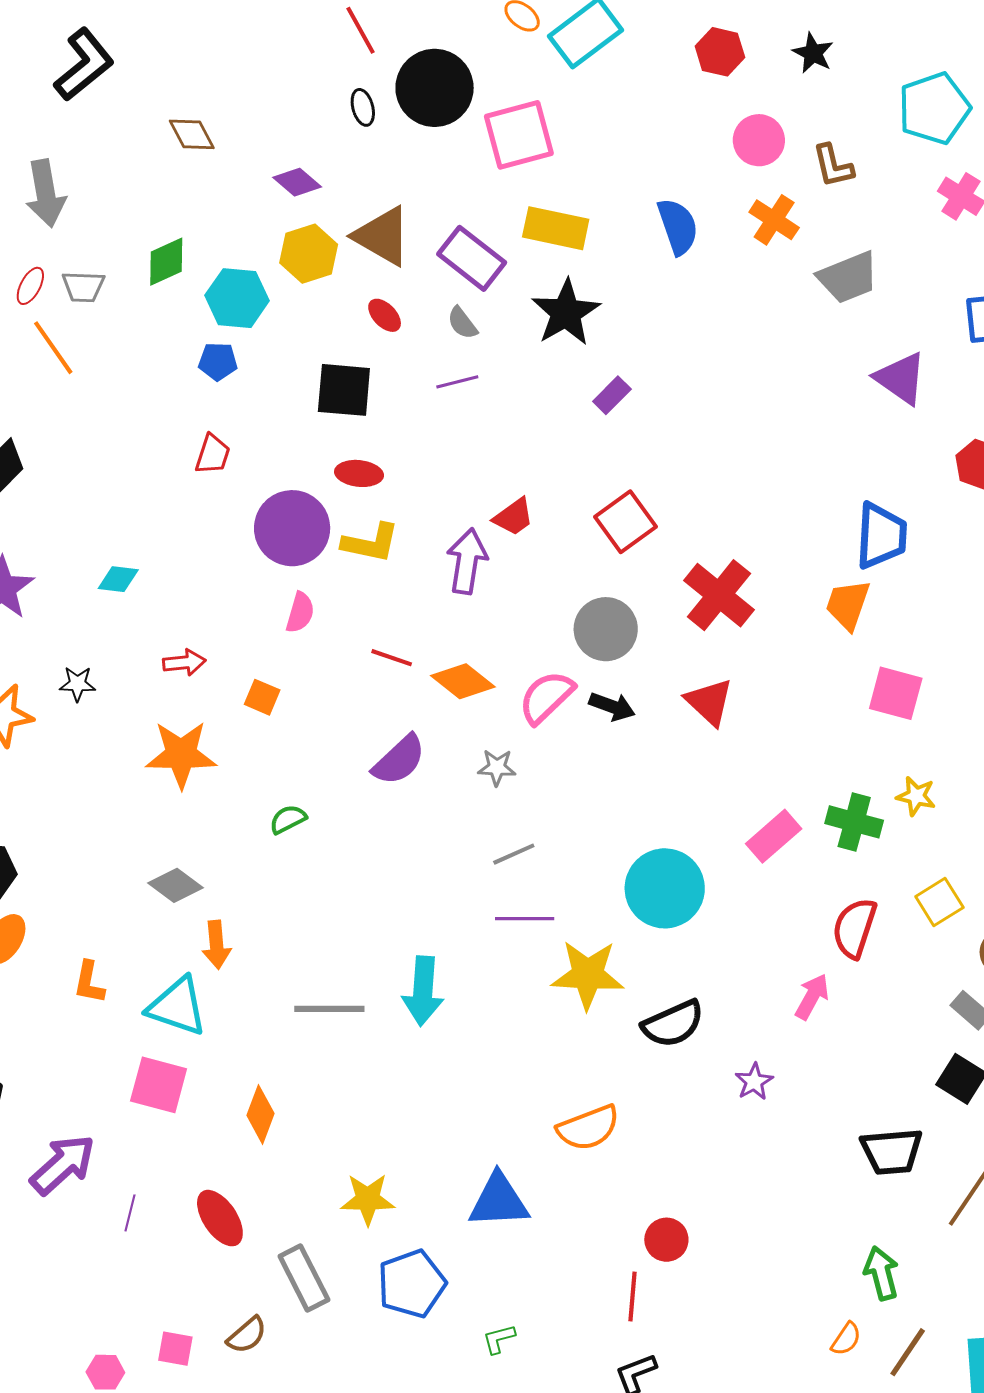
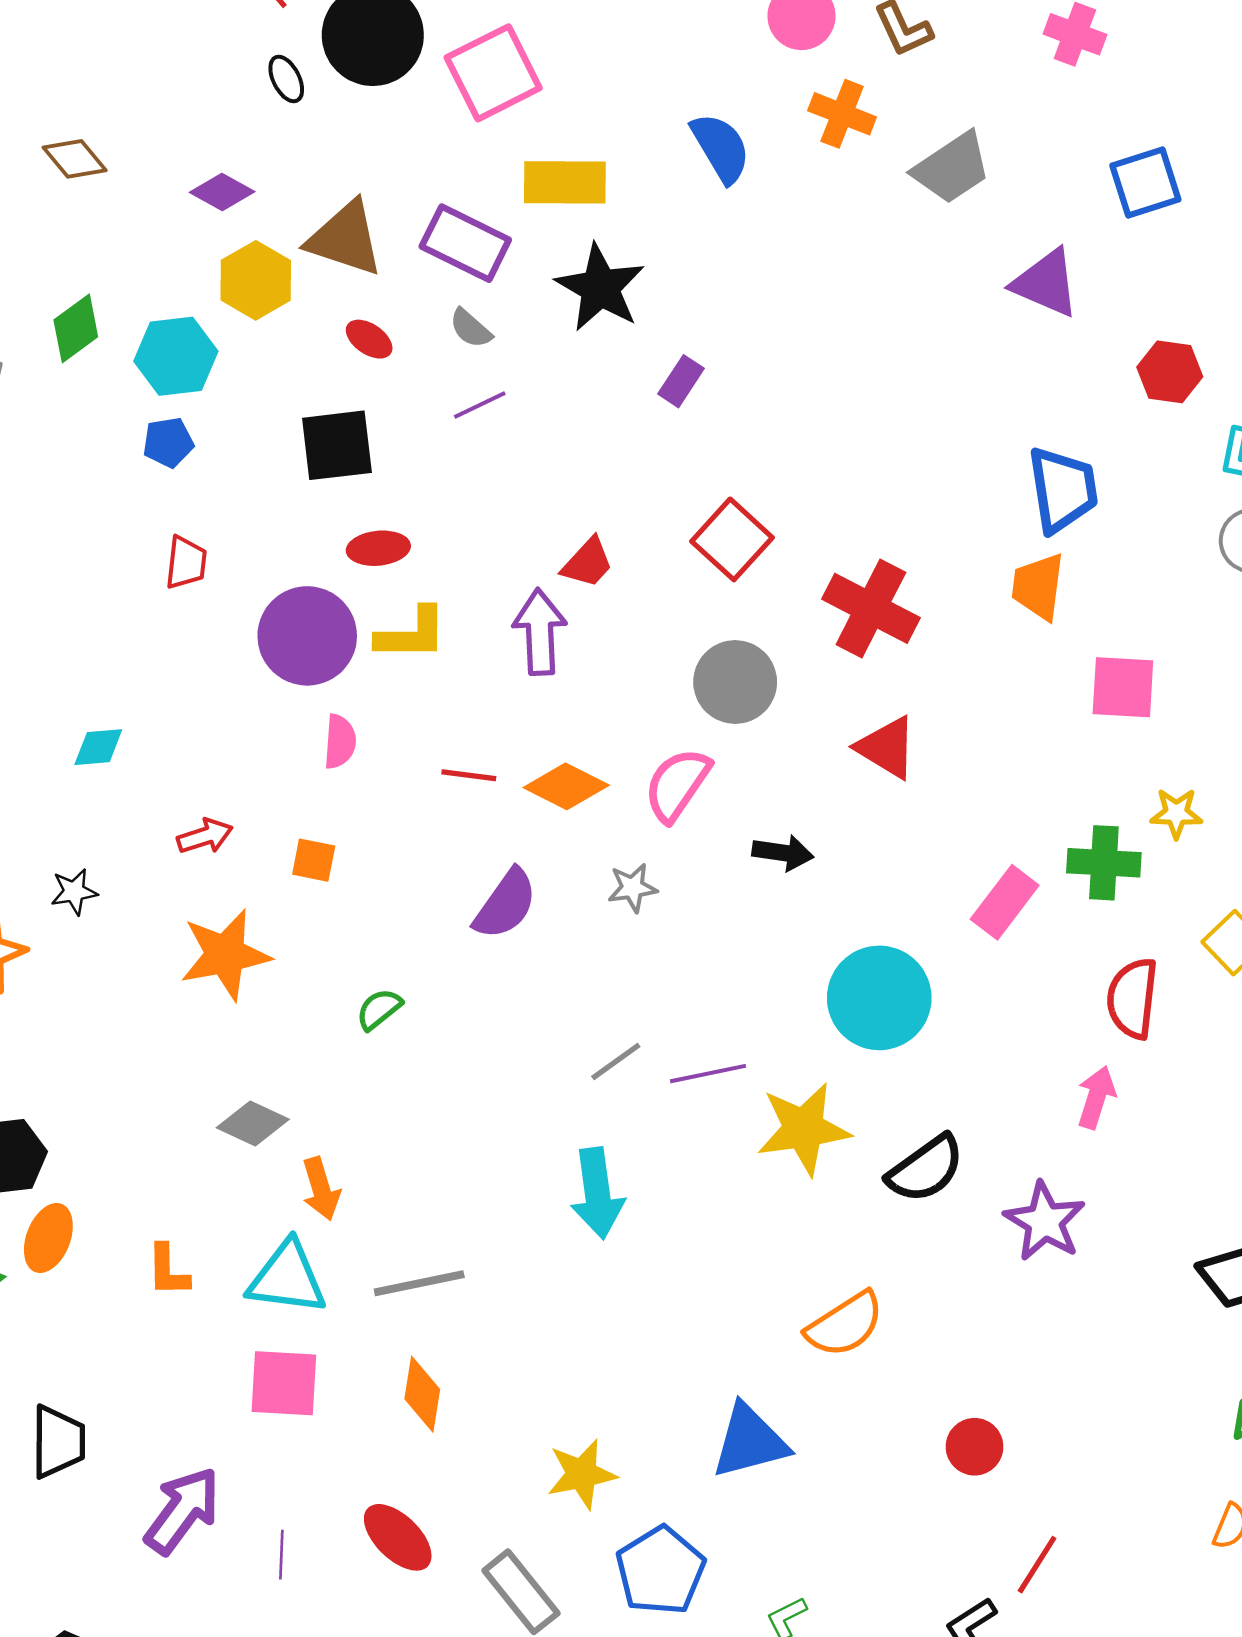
black arrow: (612, 706) -> (783, 853), moved
gray line: (514, 854) -> (616, 1061), moved
gray line: (329, 1009) -> (419, 1283), moved
purple star: (754, 1082) -> (1045, 1221), size x1.6
red line: (632, 1297) -> (1037, 1565), moved, turned 39

